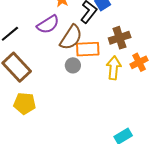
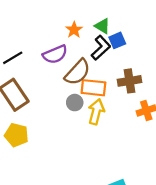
yellow arrow: (114, 68) -> (96, 112), moved

